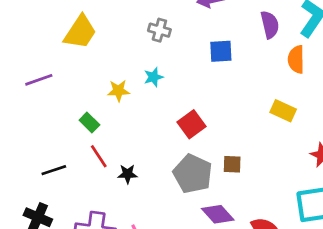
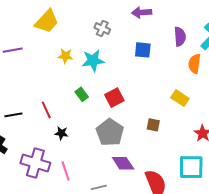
cyan star: (154, 77) -> (93, 61), size x1.6
yellow star: (118, 91) -> (65, 56), moved
green rectangle: (89, 123) -> (82, 94), moved
brown square: (232, 164) -> (153, 125), moved
black star: (128, 174) -> (61, 133), moved

